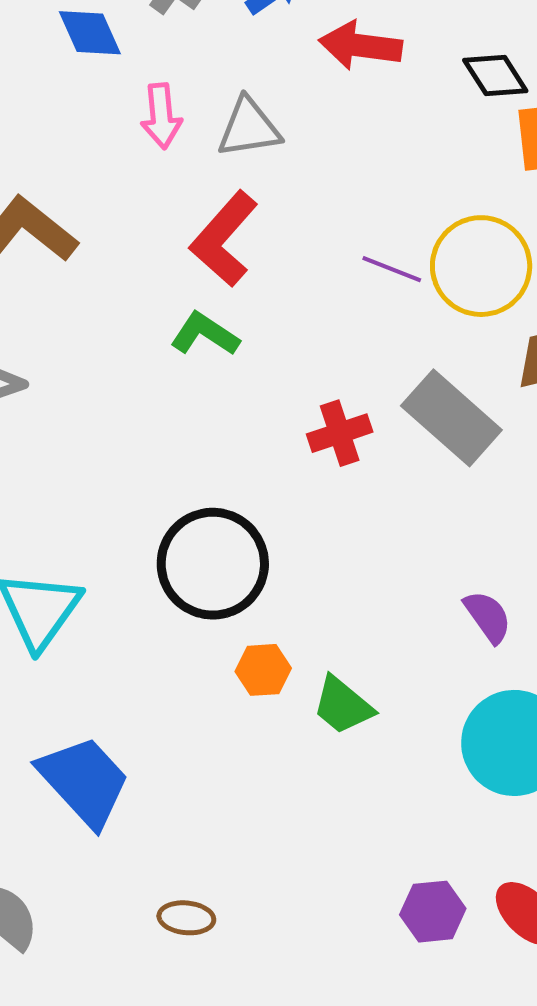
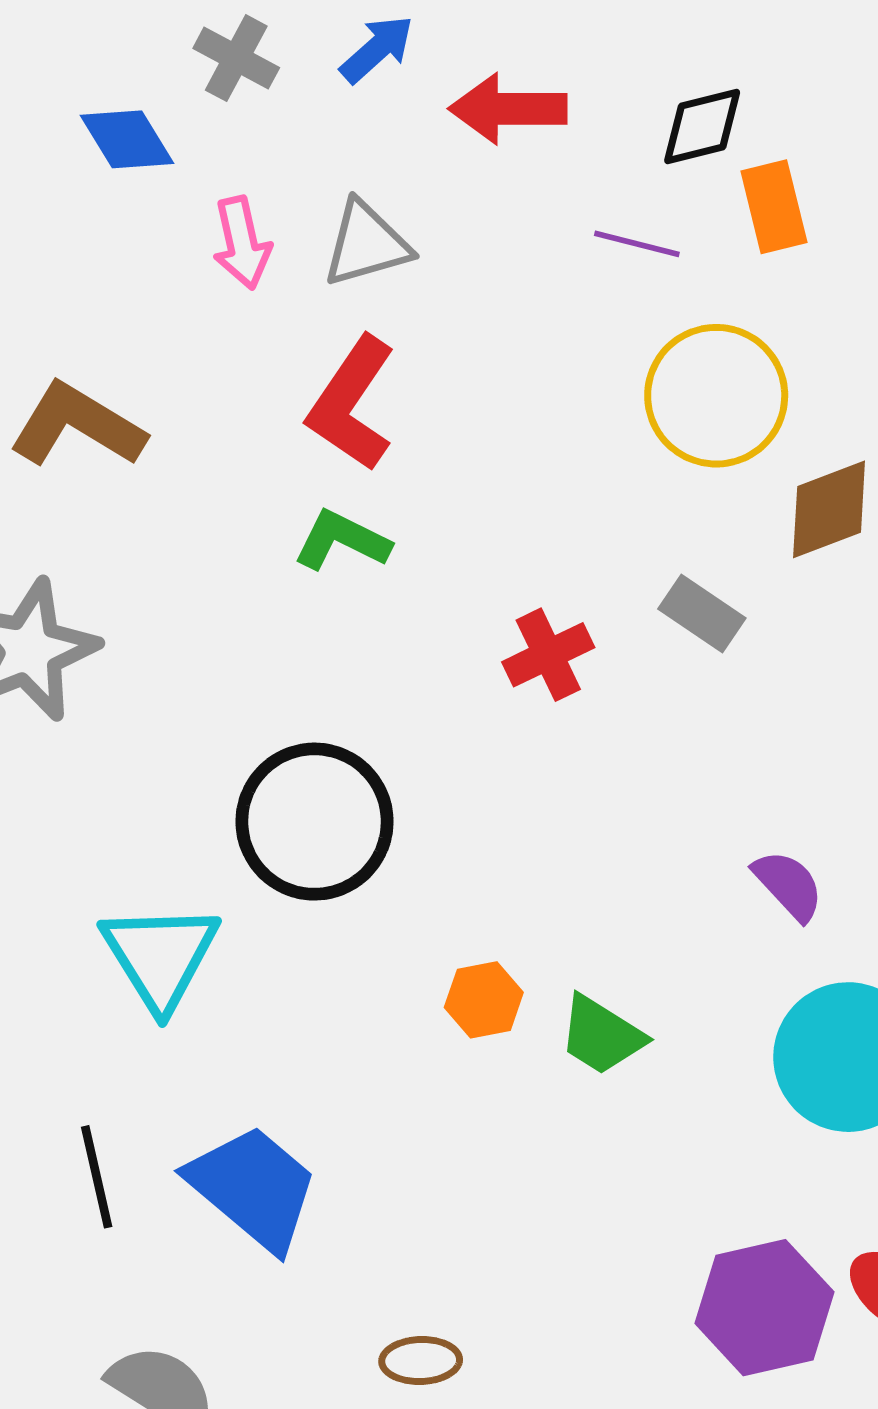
black diamond: (495, 75) -> (702, 126), turned -64
purple line: (392, 269) -> (637, 244), moved
gray rectangle: (451, 418) -> (702, 613), size x0.6
black circle: (213, 564) -> (314, 822), moved
purple hexagon: (433, 912) -> (764, 1308), size x1.5

